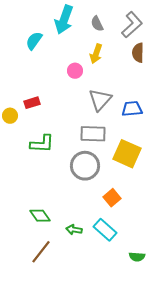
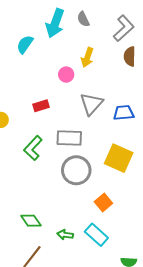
gray semicircle: (97, 24) -> (83, 19), moved
red rectangle: (32, 103) -> (41, 106), moved
gray rectangle: (93, 134) -> (69, 138), moved
green L-shape: (42, 144) -> (33, 148), turned 130

